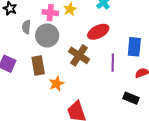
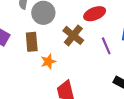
purple line: (113, 63) -> (106, 46), turned -30

